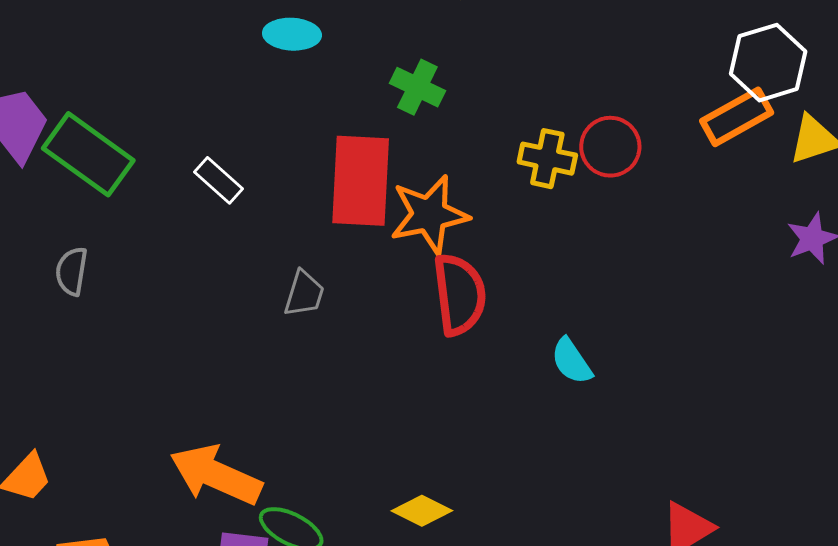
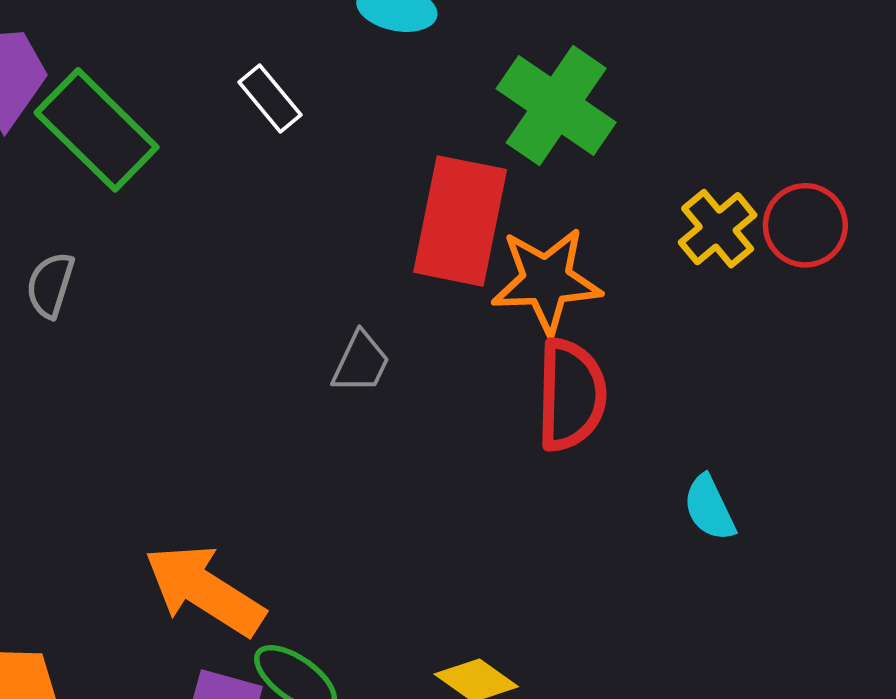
green cross: (417, 87) -> (556, 105), size x1.6
yellow cross: (547, 159) -> (718, 229), turned 30
white rectangle: (218, 180) -> (270, 98), moved

